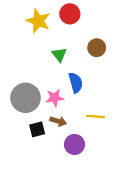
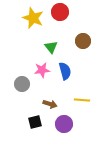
gray circle: (26, 98) -> (22, 84), size x0.6
pink star: (55, 98) -> (42, 70), moved
black square: (37, 129) -> (35, 122), moved

